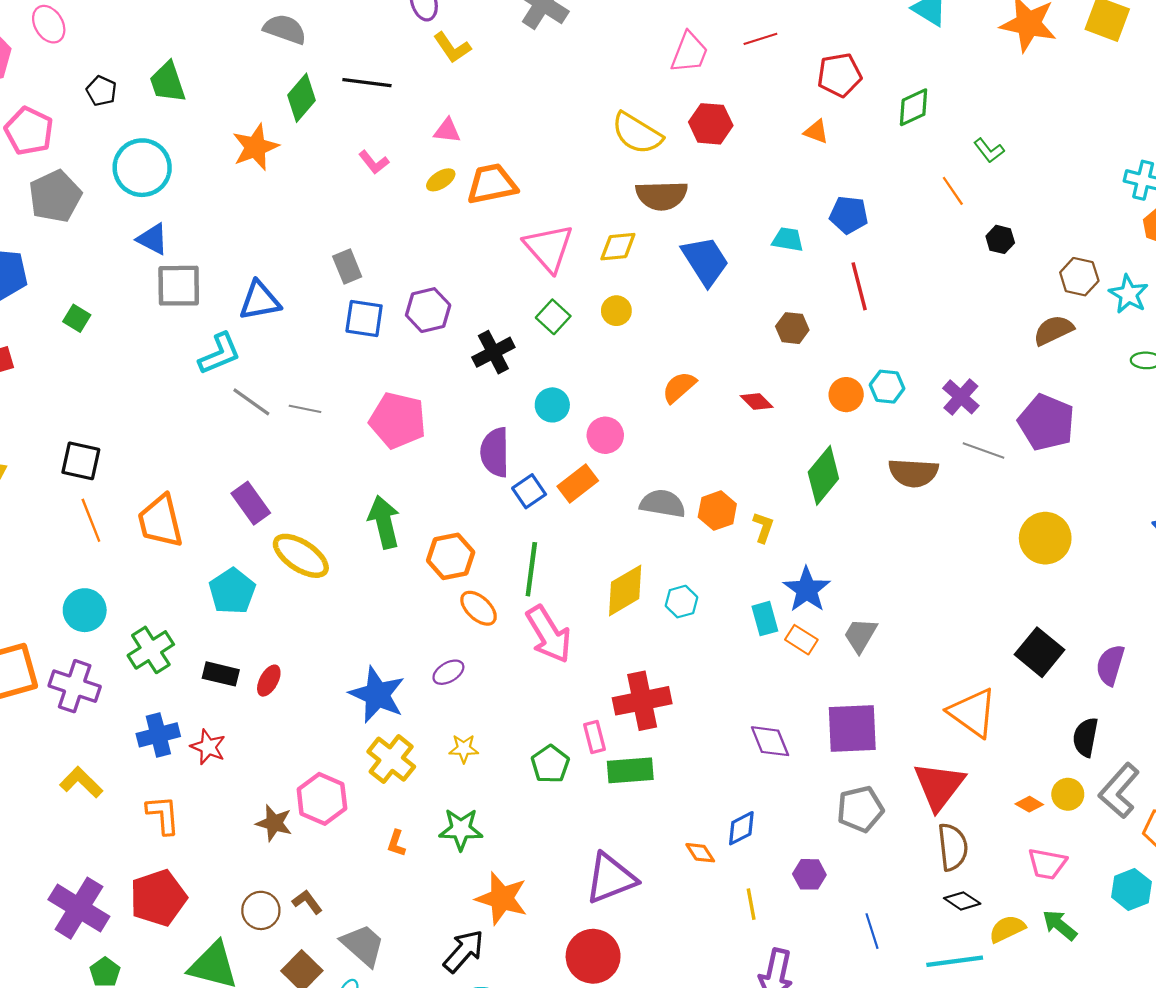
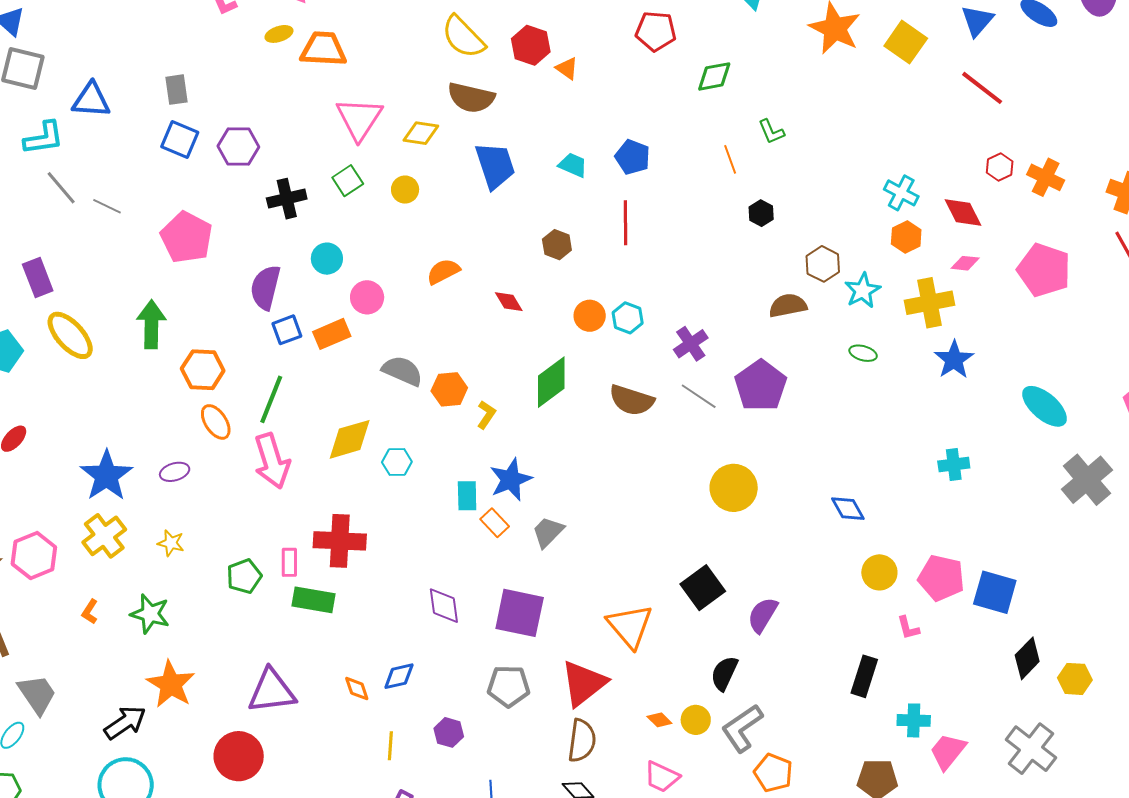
orange triangle: (816, 132) -> (567, 68), moved

